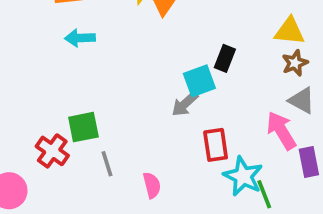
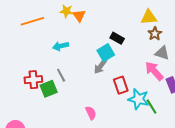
cyan arrow: (80, 38) -> (61, 46), moved
black rectangle: (225, 58) -> (117, 38), turned -72
red cross: (52, 151) -> (33, 80), moved, turned -30
gray line: (107, 164) -> (61, 75), moved

